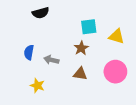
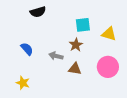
blue semicircle: (29, 52) -> (27, 49), turned 128
gray arrow: (51, 60) -> (56, 56), moved
yellow star: (37, 86) -> (23, 83), moved

